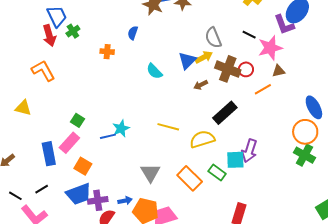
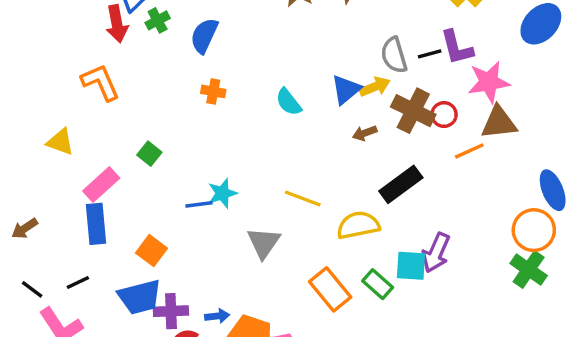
purple L-shape: (284, 25) -> (457, 48), moved
blue semicircle: (133, 33) -> (204, 36), moved, size x1.5
black line: (249, 35) -> (430, 54), moved, turned -48
orange cross: (107, 52) -> (213, 91), moved
brown triangle: (278, 71) -> (499, 123), size x1.6
green square: (77, 120) -> (149, 154), moved
pink rectangle: (69, 143) -> (101, 184), moved
gray triangle: (150, 173) -> (264, 243), moved

